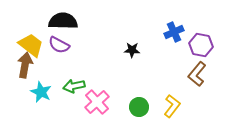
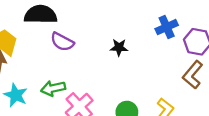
purple semicircle: (59, 45) -> (62, 42), moved

